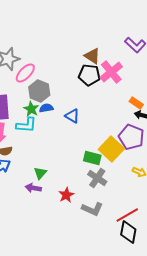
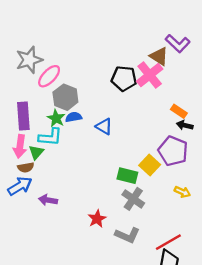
brown triangle: (92, 56) -> (159, 56), moved
yellow square: (111, 149) -> (150, 165), size x0.7
green triangle: (40, 173) -> (36, 152), moved
purple arrow: (33, 188) -> (48, 200), moved

